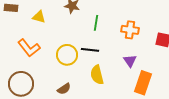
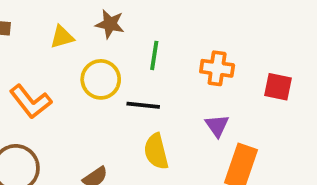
yellow triangle: (39, 17) -> (62, 37), moved, turned -32
yellow circle: (67, 55) -> (101, 79), moved

